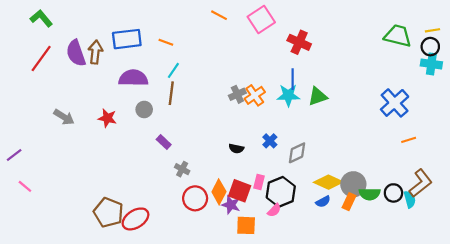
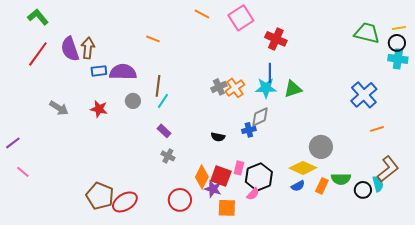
blue rectangle: (127, 39) -> (99, 71), moved, size x0.6
cyan line: (173, 70) -> (163, 101), moved
blue cross: (270, 141) -> (249, 130), turned 32
purple rectangle: (164, 142) -> (164, 131), moved
gray diamond: (297, 153) -> (260, 117), moved
gray circle: (353, 184) -> (321, 147), moved
black circle: (393, 193) -> (363, 190), moved
red circle: (195, 198) -> (180, 200), moved

